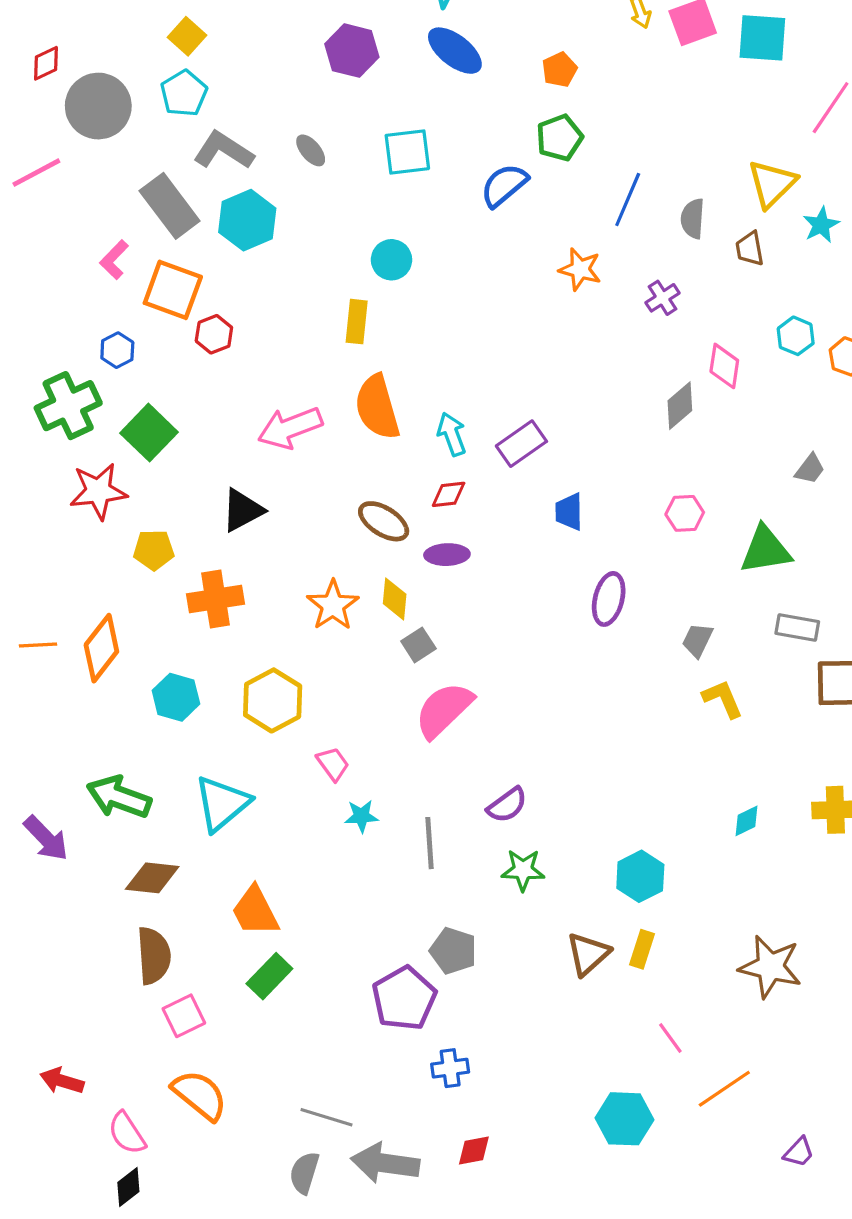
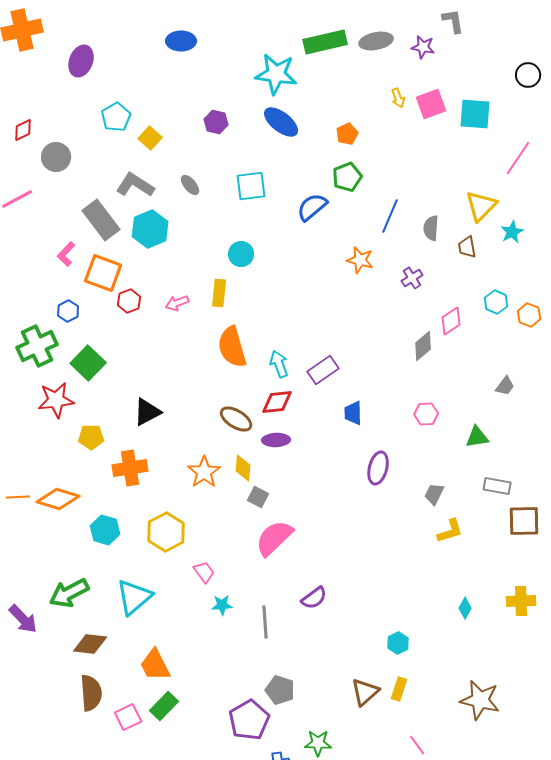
yellow square: (187, 36) -> (150, 138), moved
purple hexagon: (352, 51) -> (216, 122), size x0.7
cyan pentagon: (184, 93) -> (116, 117), moved
gray circle: (98, 106) -> (56, 157), size x0.7
pink diamond: (724, 366) -> (451, 321), turned 48
pink arrow: (290, 428) -> (177, 303), moved, size x0.6
red diamond: (449, 494) -> (277, 402), size x1.4
green triangle: (766, 550) -> (477, 437), size x0.7
gray square: (418, 645) -> (258, 497), turned -30
orange diamond: (101, 648) -> (58, 499), turned 69
yellow L-shape: (723, 699) -> (450, 531), turned 96
green arrow: (119, 797) -> (69, 593), turned -48
cyan diamond: (747, 821) -> (465, 608), turned -35
green star: (523, 870) -> (318, 743), moved
cyan hexagon: (640, 876) -> (398, 643), size x0.7
pink square: (184, 1016) -> (128, 717), moved

